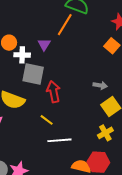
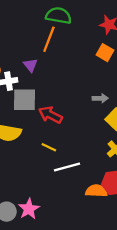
red arrow: (53, 92) -> (50, 115), turned -40

